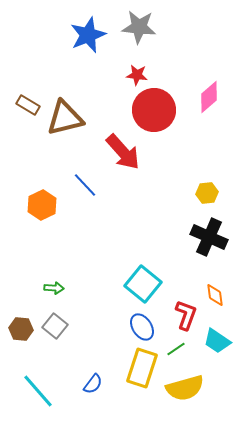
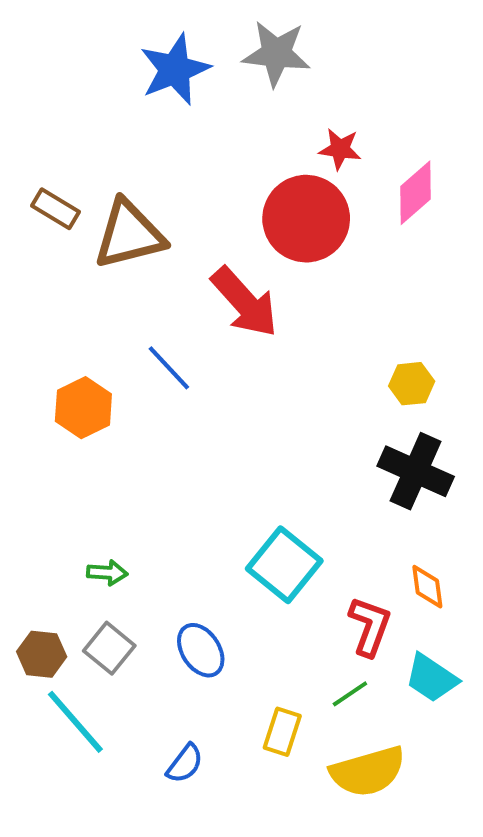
red star: (137, 75) -> (340, 149), moved
blue ellipse: (142, 327) -> (201, 650), moved
yellow rectangle: (142, 368) -> (282, 732), size x0.6
cyan line: (38, 391) -> (75, 722), moved

